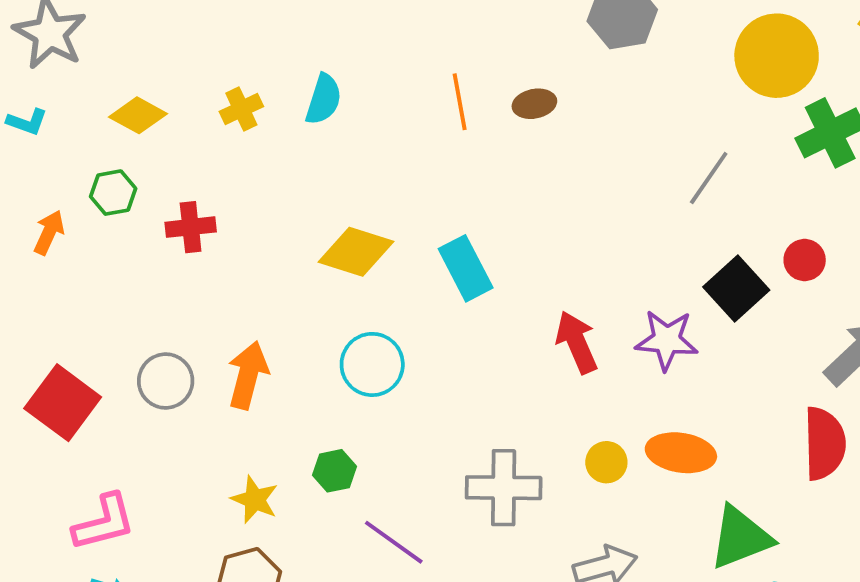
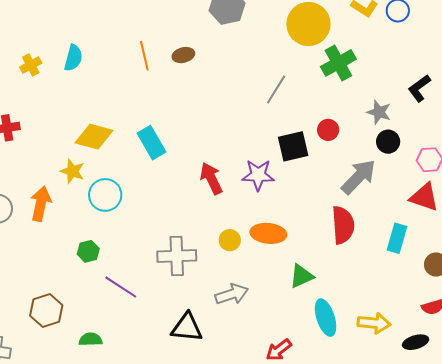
black square: (736, 288) -> (293, 146), turned 32
yellow star: (255, 500) -> (72, 171), moved
green triangle: (740, 537) -> (302, 276), size x0.7

